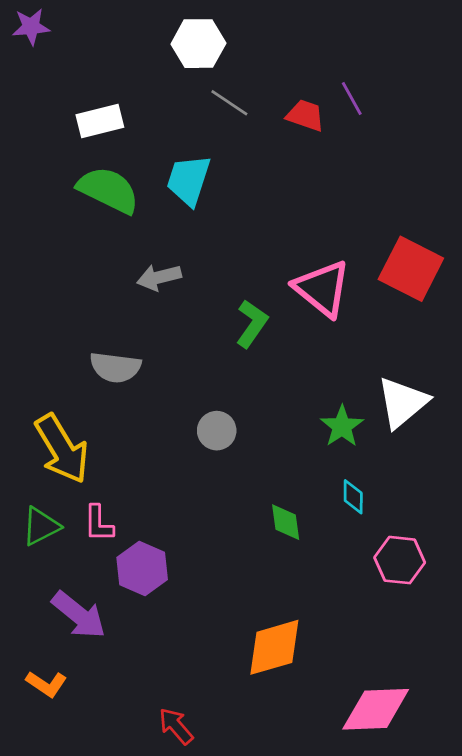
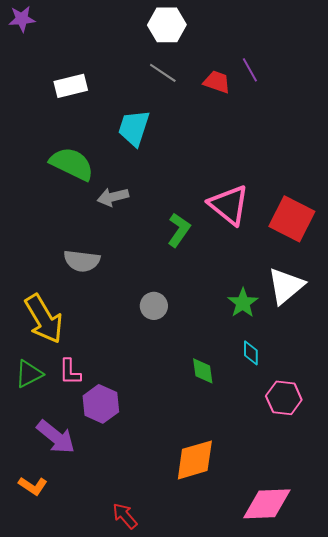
white hexagon: (198, 44) -> (167, 25), moved
green semicircle: (108, 190) -> (72, 164), moved
red square: (411, 269) -> (292, 219), moved

